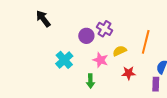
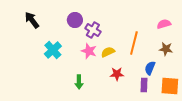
purple circle: (86, 36) -> (75, 20), moved
cyan cross: (64, 60) -> (53, 50), moved
pink star: (100, 60) -> (89, 51), moved

